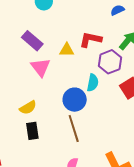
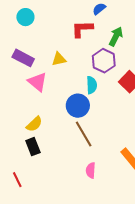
red L-shape: (90, 39) -> (82, 29), moved
black rectangle: (32, 131) -> (33, 147), moved

